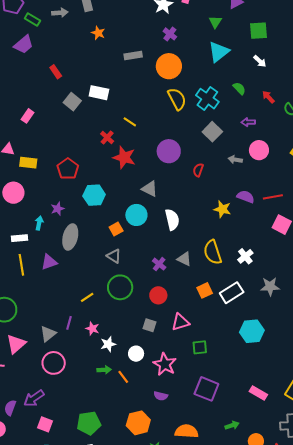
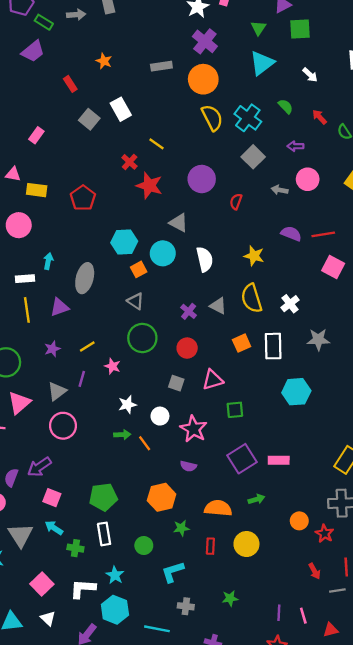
green square: (258, 31) -> (300, 29), moved
orange star: (98, 33) -> (104, 61), moved
purple cross: (170, 34) -> (205, 41), size x1.5
white rectangle: (99, 93) -> (121, 109), turned 48
cyan hexagon: (94, 195) -> (124, 242), moved
purple star: (57, 209) -> (52, 349), moved
yellow star: (222, 209) -> (254, 256), moved
white rectangle: (232, 293) -> (273, 346), turned -60
yellow line: (87, 297) -> (87, 346), moved
pink star: (92, 329) -> (112, 366), moved
purple square: (206, 389) -> (242, 459), turned 35
pink rectangle: (258, 393) -> (279, 460), moved, turned -30
green arrow: (232, 425) -> (257, 499), moved

